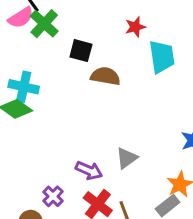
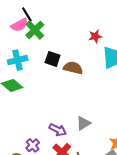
black square: (81, 51) -> (53, 59), moved
cyan cross: (24, 87) -> (18, 60), moved, turned -30

